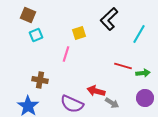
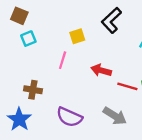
red line: (123, 66) -> (127, 86), moved
red arrow: (96, 91) -> (101, 70), moved
gray arrow: (112, 103) -> (115, 116), size x1.5

